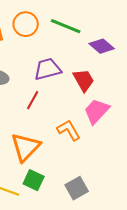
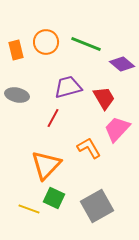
gray square: (77, 188) -> (97, 206), size x1.4

